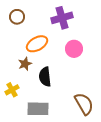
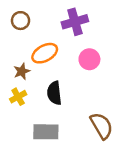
brown star: (25, 64) -> (22, 71), moved
yellow cross: (12, 90) -> (18, 97), moved

